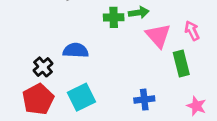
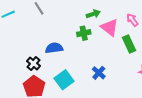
green cross: (114, 17) -> (84, 33), moved
blue cross: (144, 100) -> (99, 73), moved, turned -32

